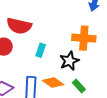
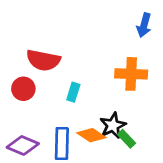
black star: (69, 61) -> (113, 125), moved

